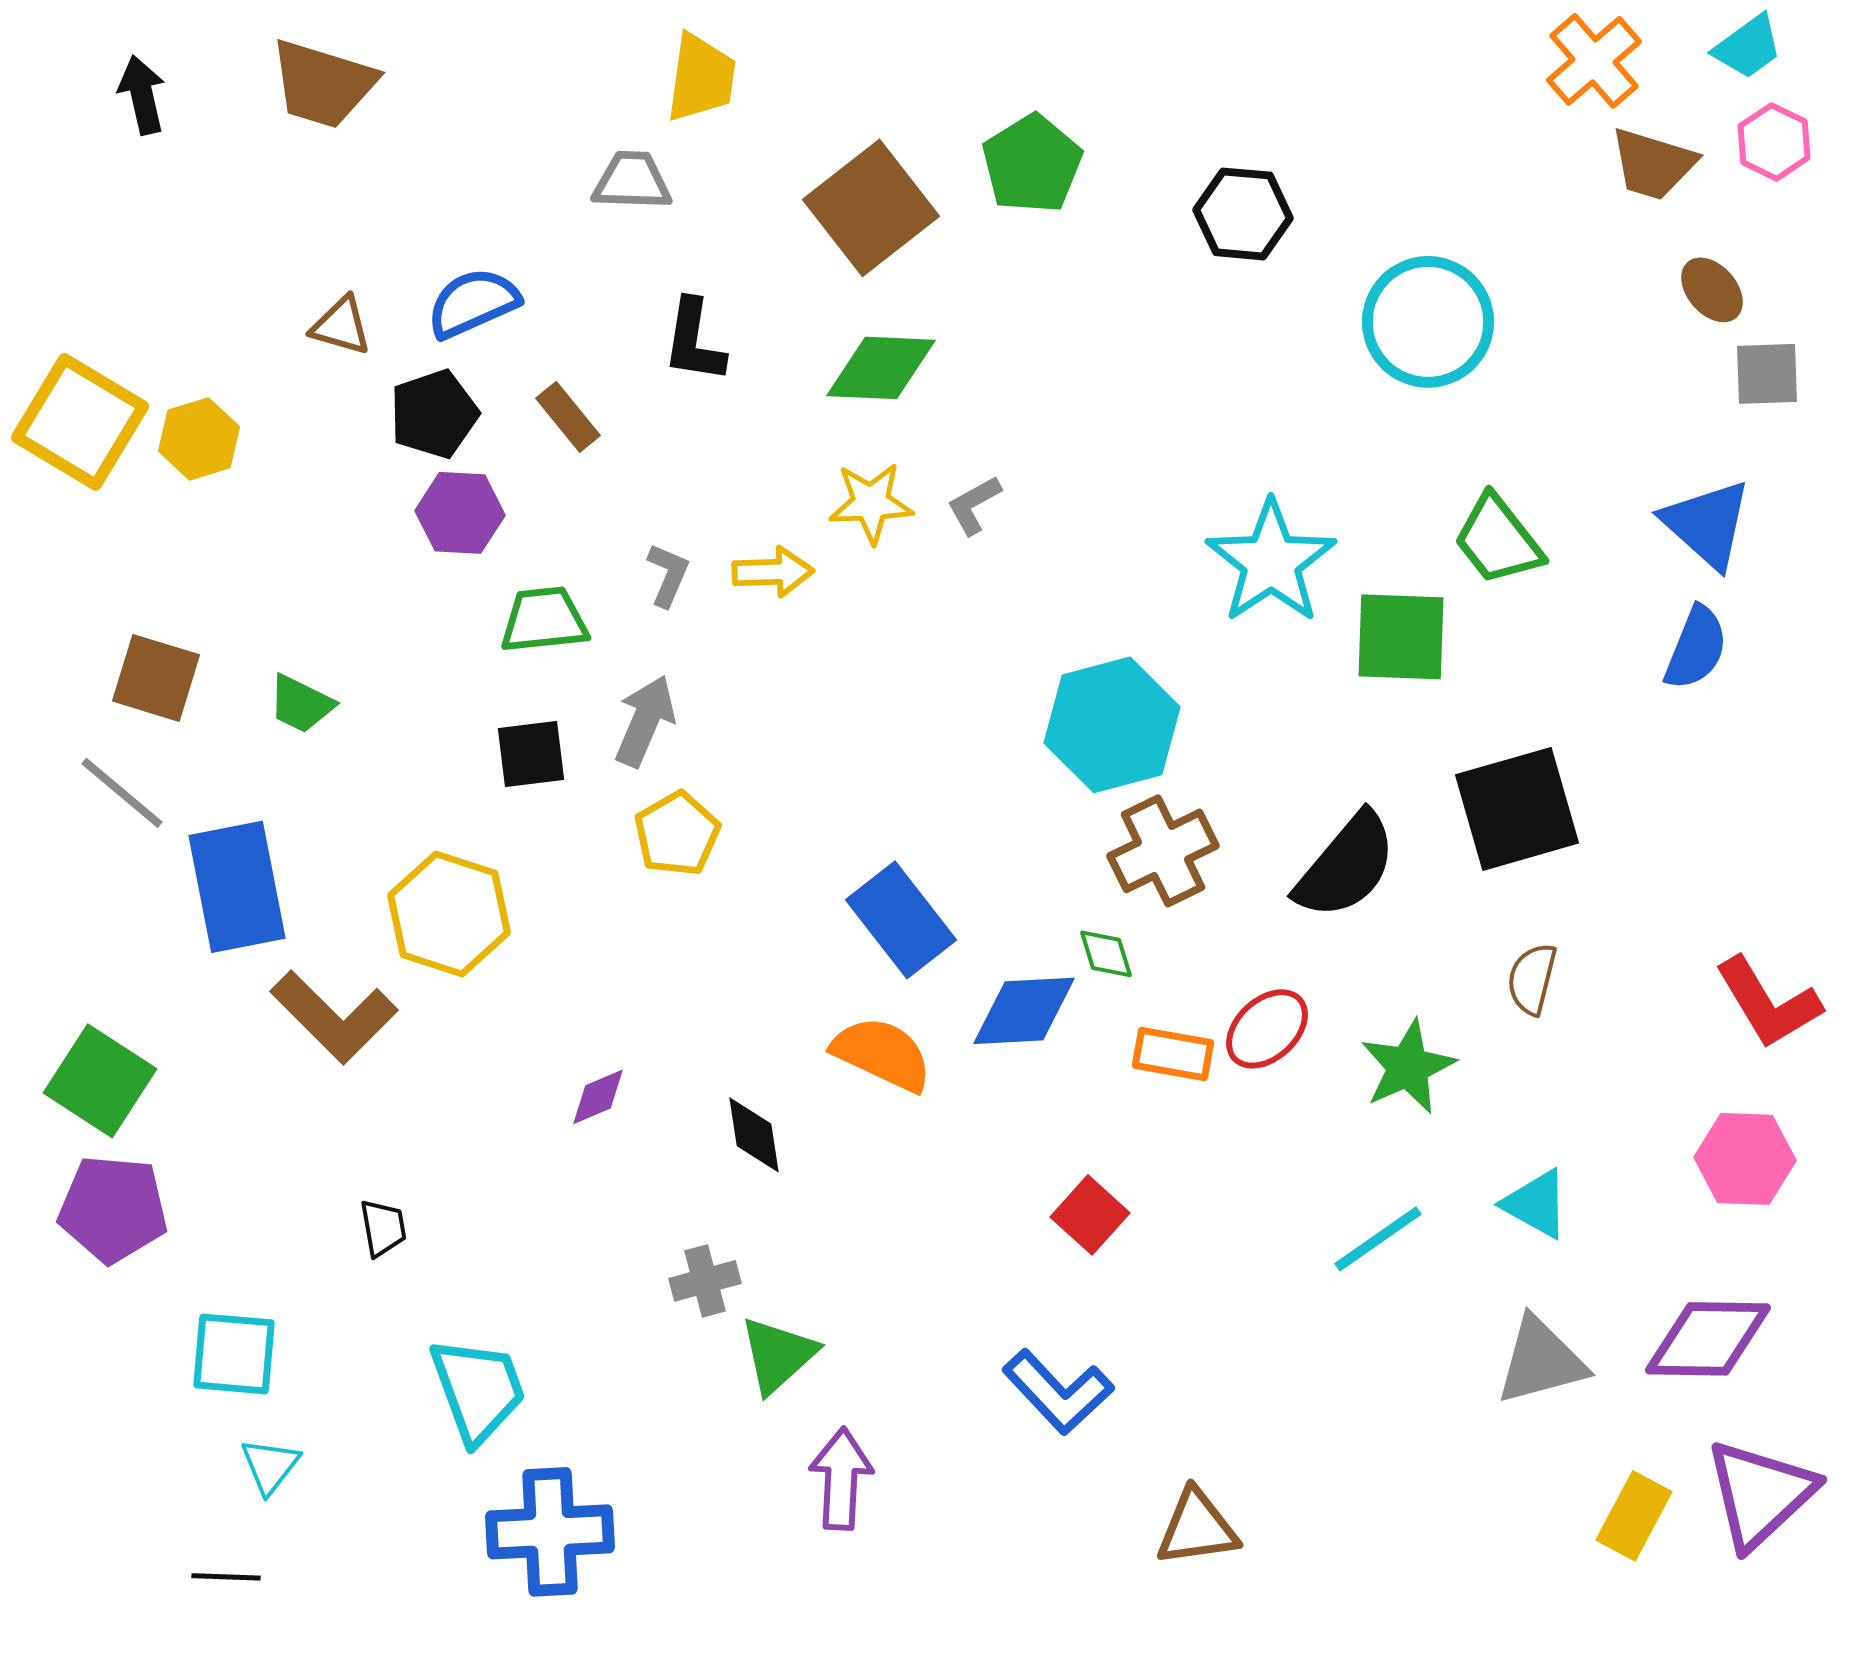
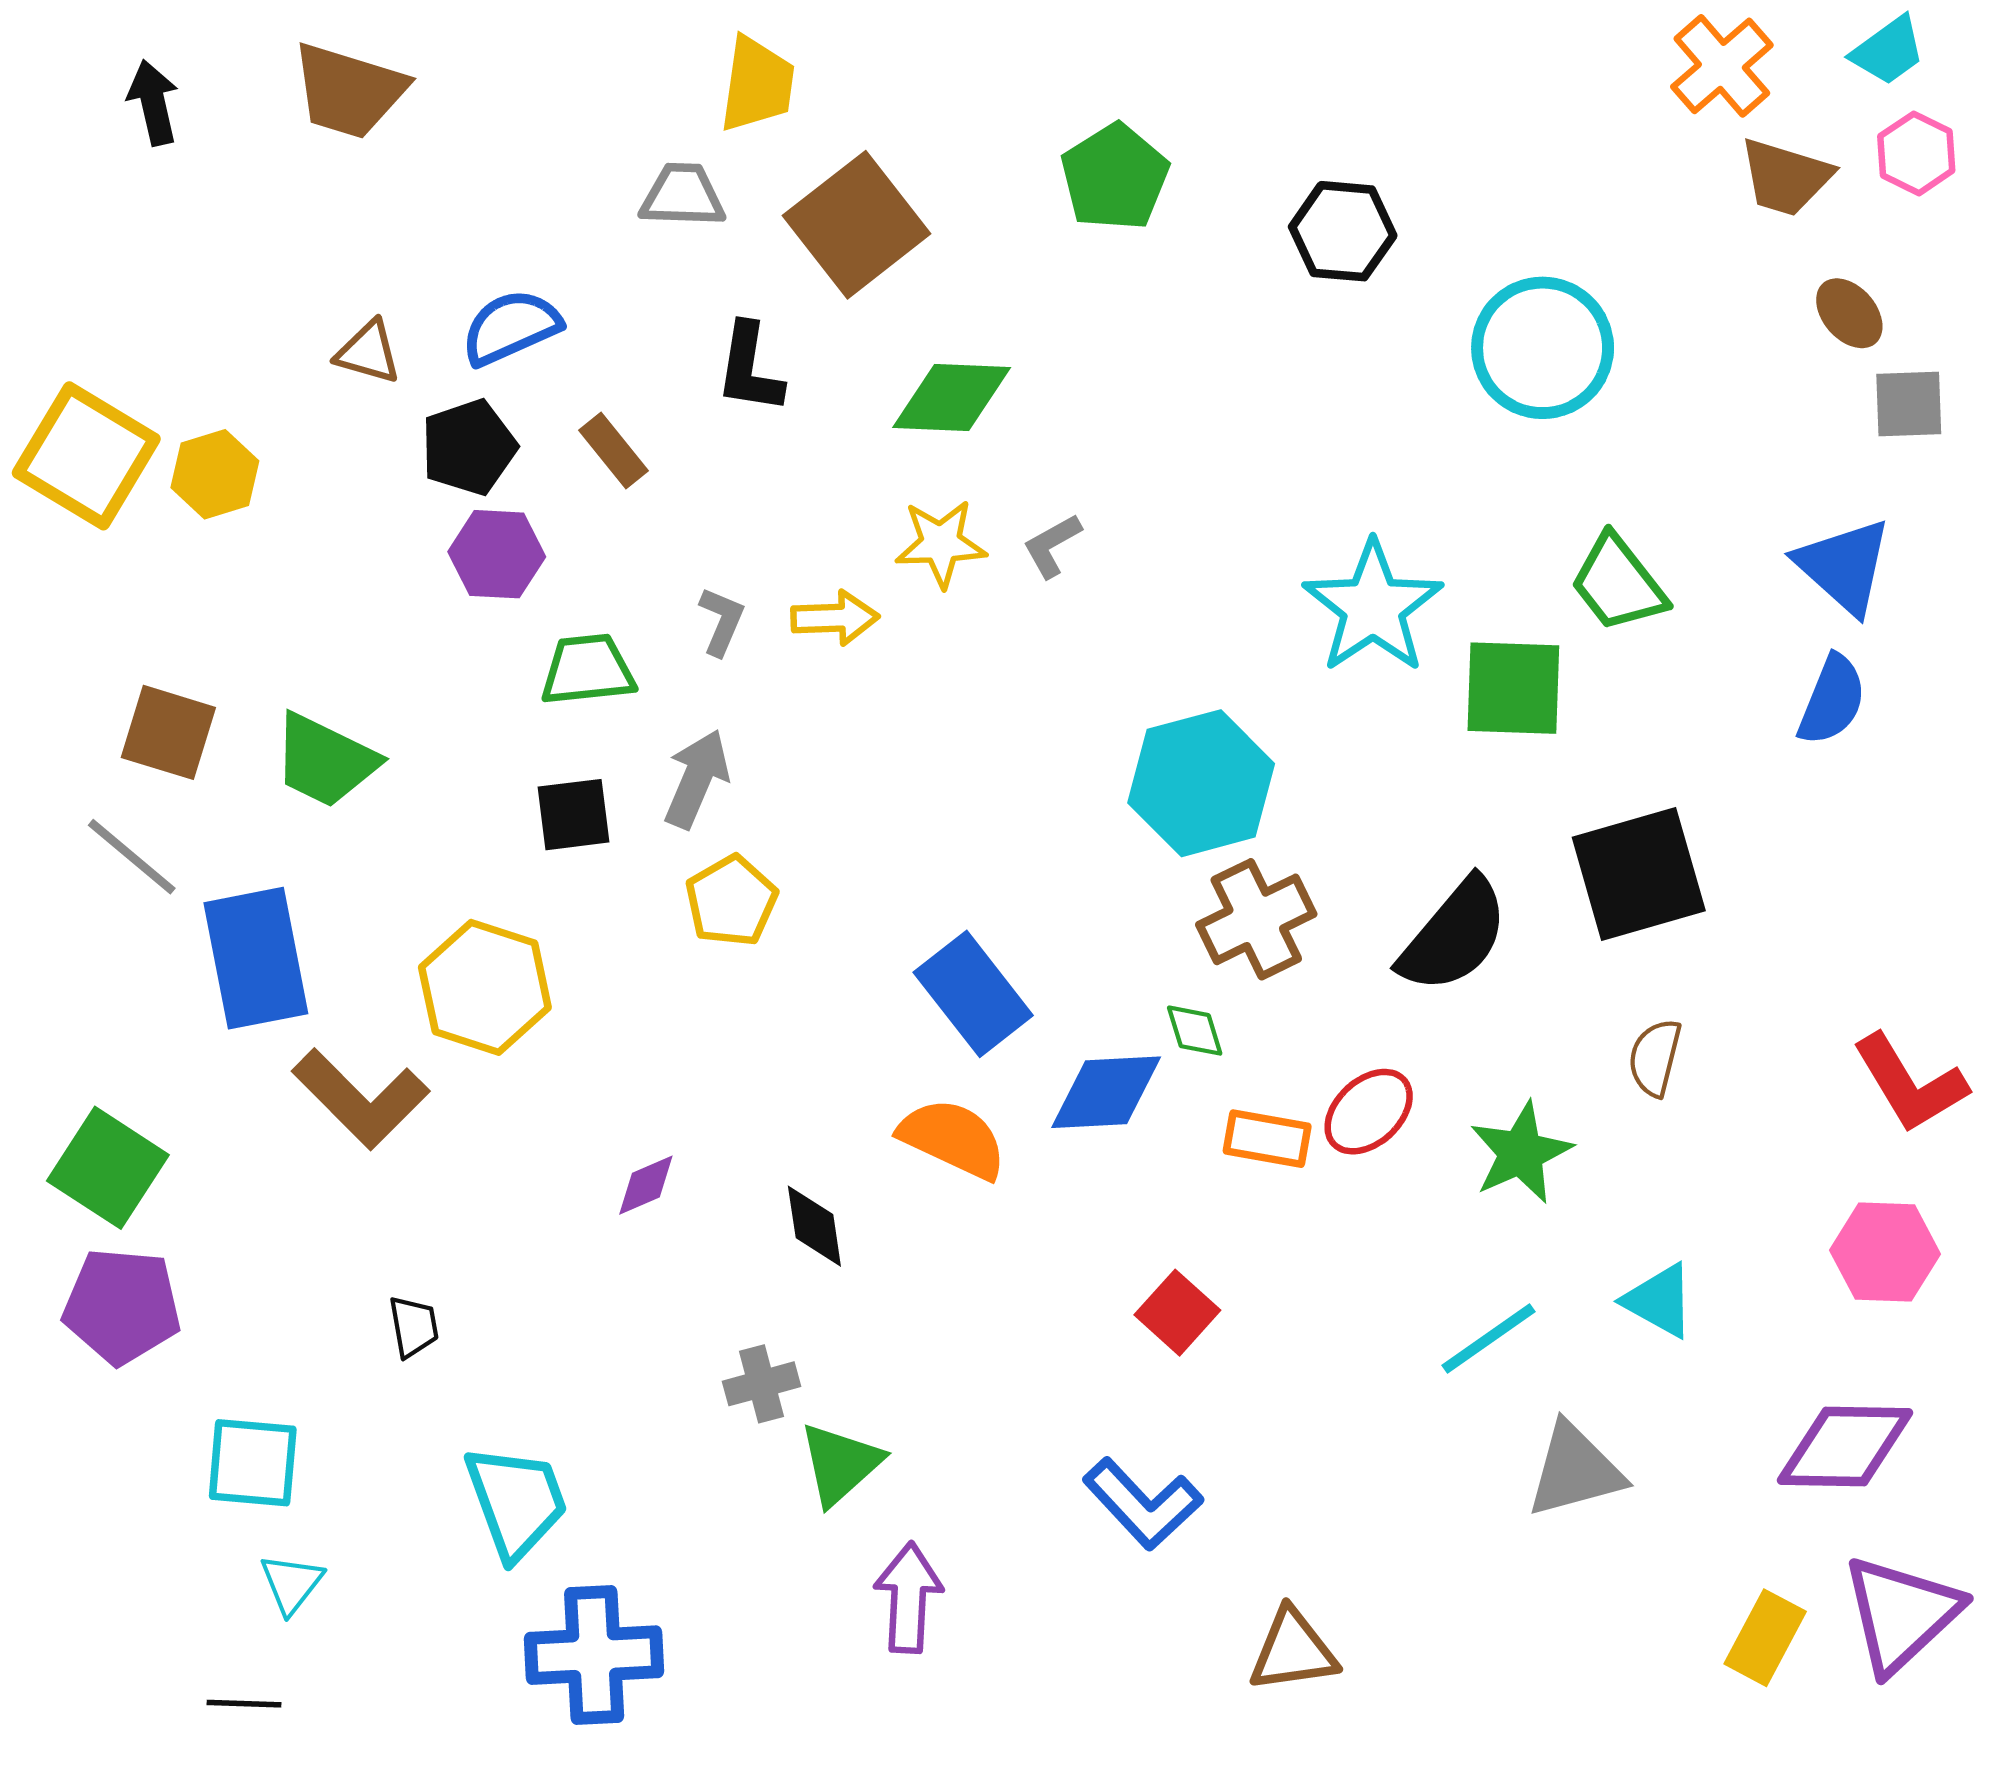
brown square: (871, 208) -> (857, 225), moved
green trapezoid: (301, 704) -> (325, 761), size x1.5
gray triangle: (1541, 1361) -> (1575, 1470), moved

